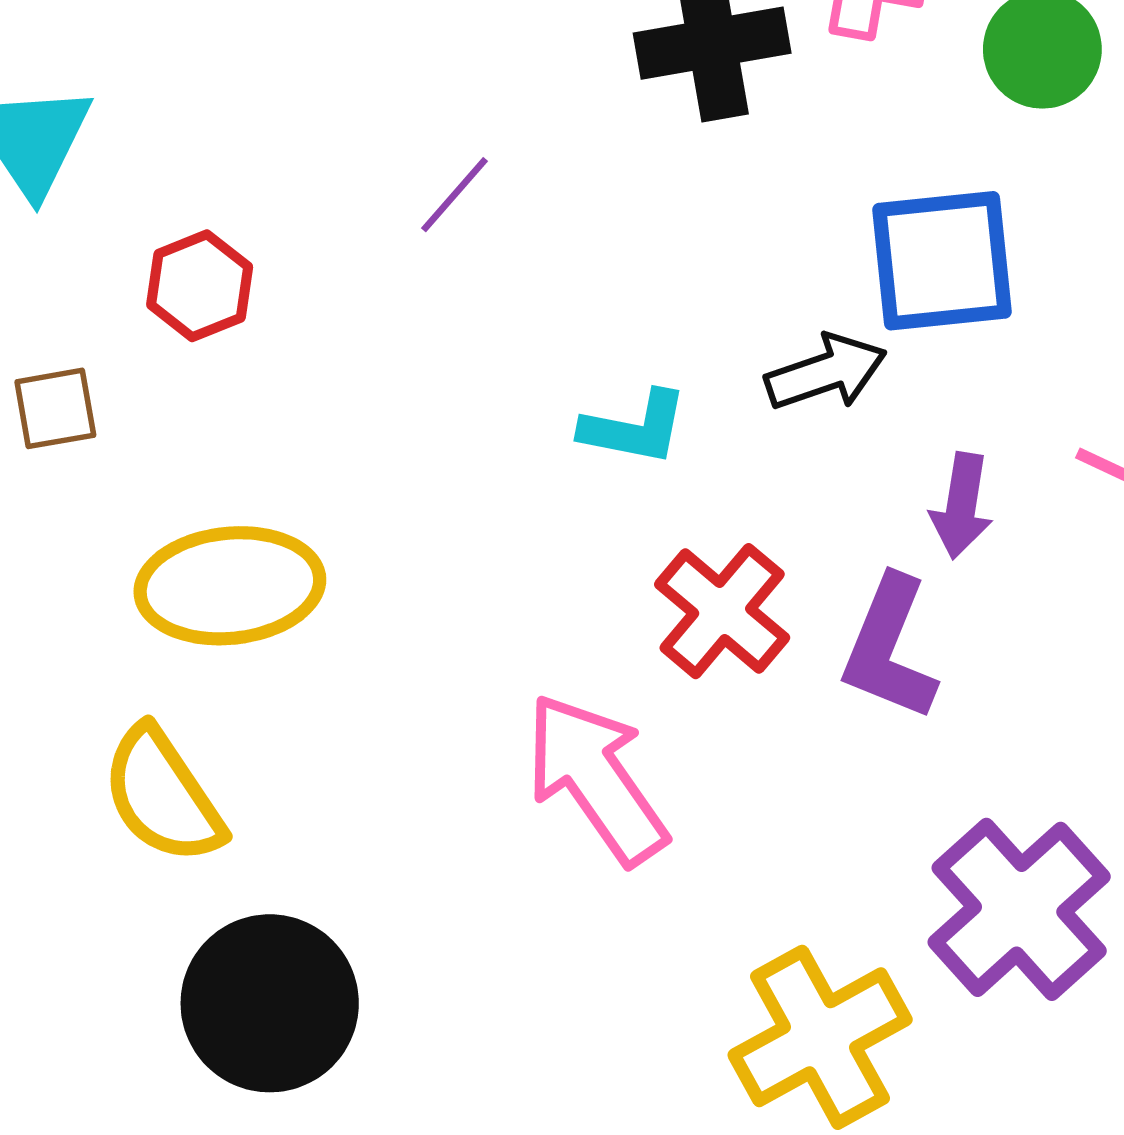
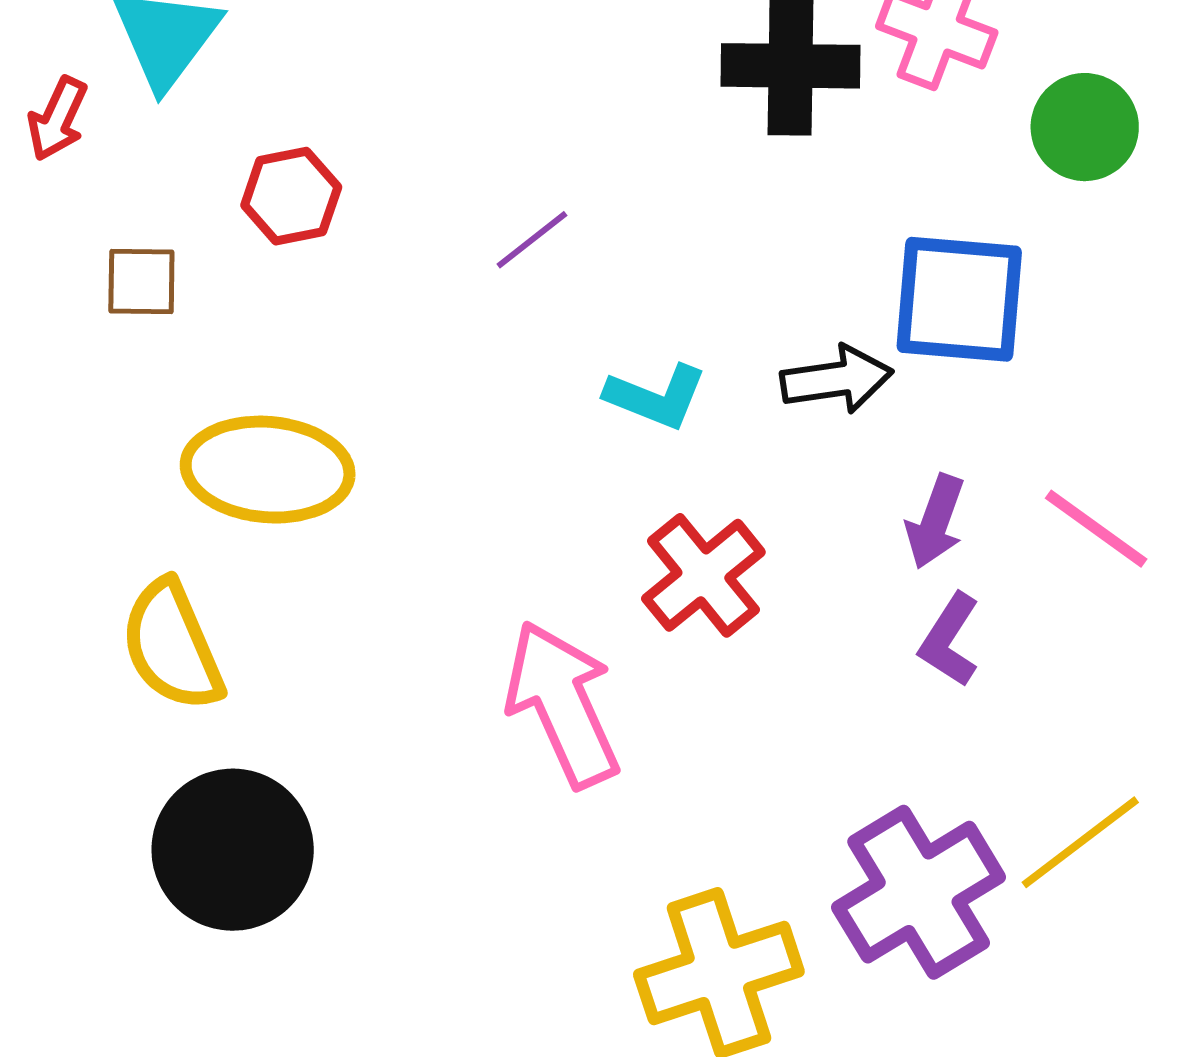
purple line: (454, 195) -> (532, 240), moved
purple L-shape: (889, 648) -> (950, 640), moved, size x0.7

